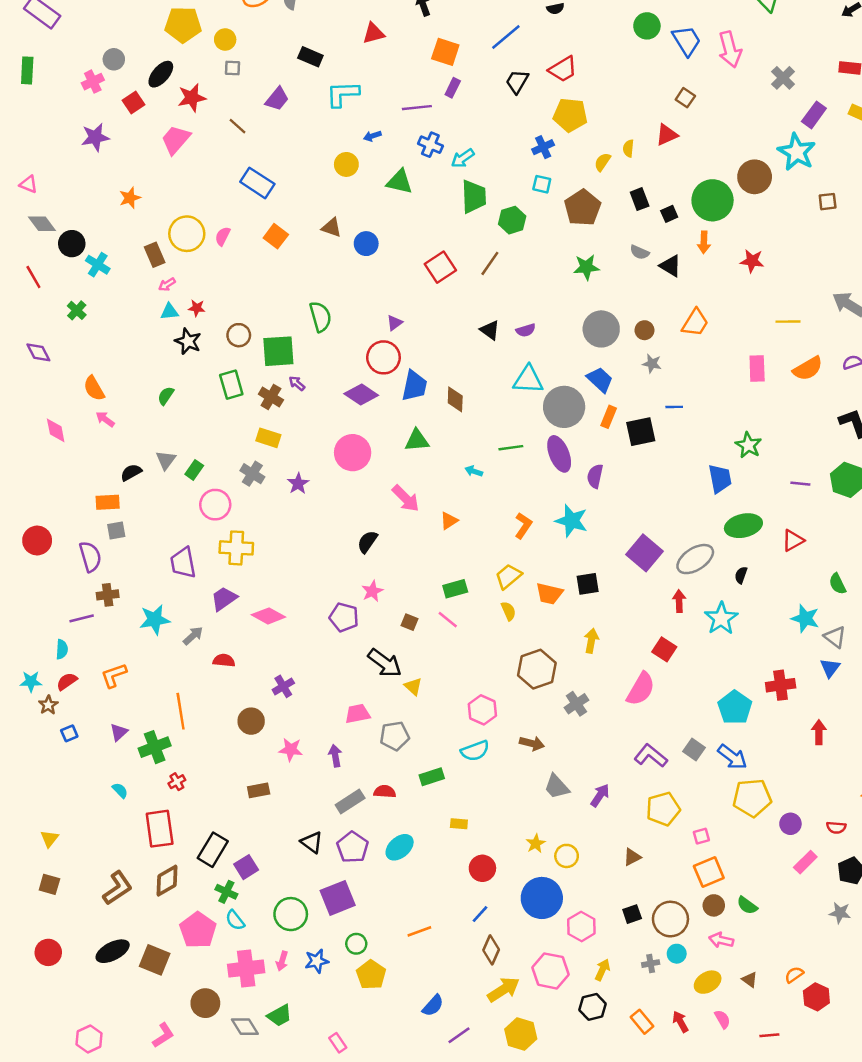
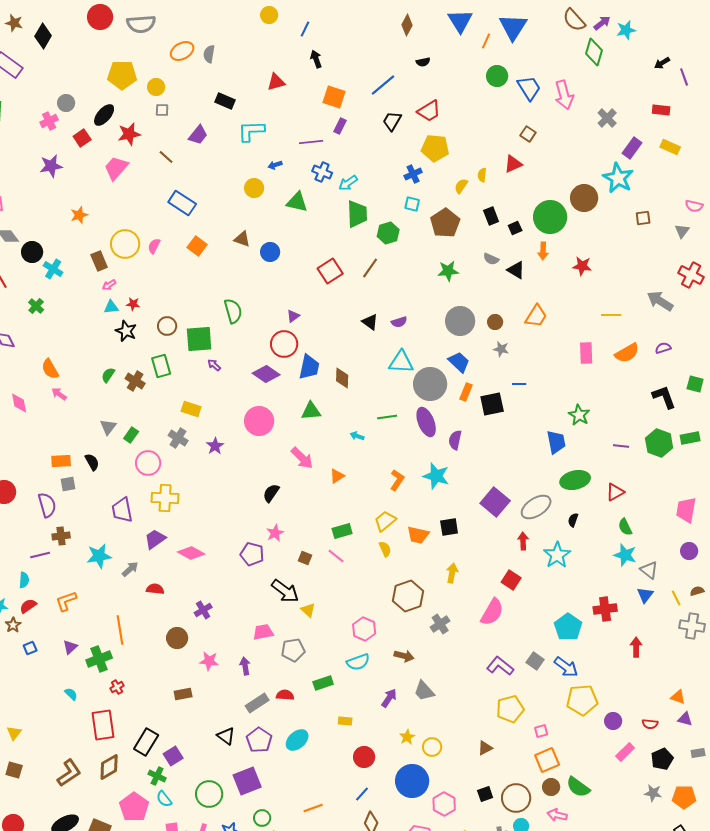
brown cross: (271, 397) -> (135, 381), moved
black semicircle: (131, 472) -> (92, 462), moved, turned 90
green semicircle: (837, 584) -> (625, 527), moved
purple arrow: (600, 795) -> (389, 698), moved
green semicircle: (747, 905) -> (578, 787), size x1.4

